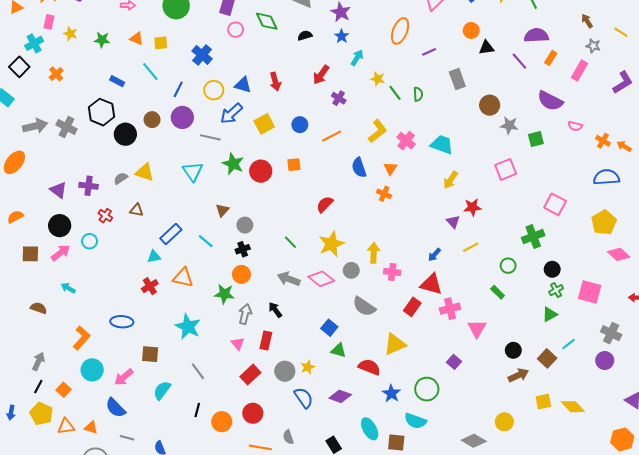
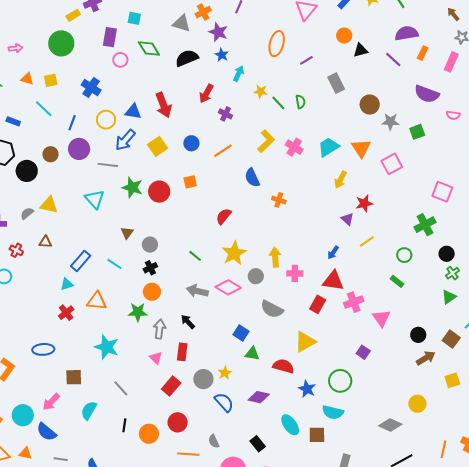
black semicircle: (305, 35) -> (187, 58), size x1.6
red arrow: (275, 82) -> (163, 105), size x1.4
cyan trapezoid: (442, 145) -> (328, 147), turned -45
orange triangle: (390, 168) -> (361, 148), moved, size x1.5
cyan circle: (92, 370) -> (23, 415), moved

